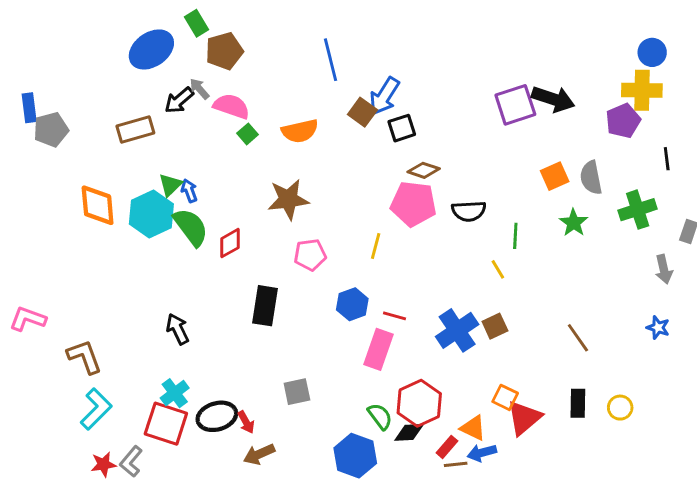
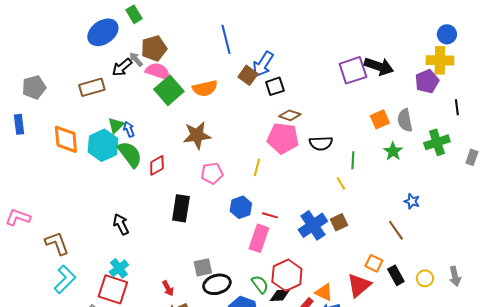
brown pentagon: (224, 51) -> (154, 48), moved
blue rectangle: (29, 108) -> (19, 124), moved
green square: (247, 134) -> (169, 90), size x2.0
gray arrow: (664, 269) -> (455, 276), moved
blue star: (658, 328) -> (412, 201), moved
orange square: (505, 397) -> (374, 263), moved
black rectangle: (578, 403) -> (396, 275), turned -30
black ellipse: (217, 416) -> (217, 284), moved

